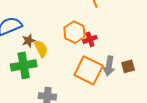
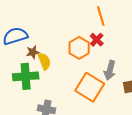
red cross: (90, 39) -> (97, 40), moved, turned -32
gray arrow: (109, 66) -> (110, 70), moved

